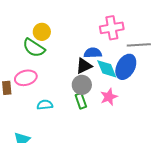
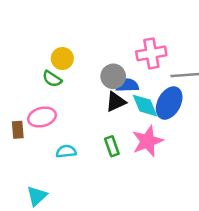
green semicircle: (34, 48) -> (52, 79), size x0.7
gray circle: (82, 85) -> (113, 76), moved
pink star: (109, 97) -> (148, 141), size x1.4

